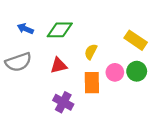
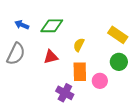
gray semicircle: (18, 62) -> (16, 54), turned -45
pink circle: (115, 72) -> (100, 81), moved
purple cross: (63, 102) -> (65, 93), moved

